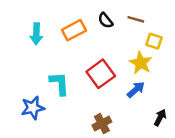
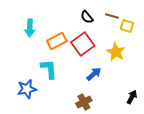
orange rectangle: (74, 30) -> (57, 41), moved
yellow square: (154, 41) -> (127, 26), moved
red square: (101, 74) -> (83, 44), moved
blue arrow: (136, 90) -> (94, 74), moved

